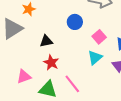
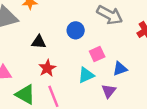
red star: (51, 63) -> (47, 68), moved

